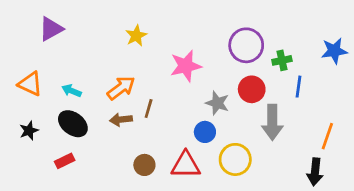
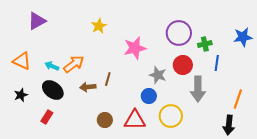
orange arrow: (121, 88) -> (74, 64), moved
red rectangle: (65, 161) -> (47, 117), turned -32

